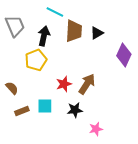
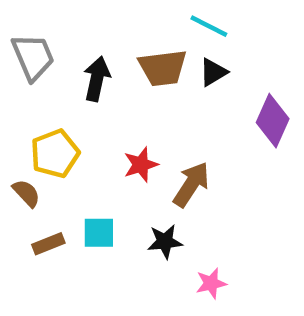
cyan line: (55, 12) -> (209, 26), moved
brown trapezoid: (74, 31) -> (163, 68), turned 80
yellow pentagon: (36, 60) -> (55, 154), moved
red star: (64, 84) -> (141, 165), moved

